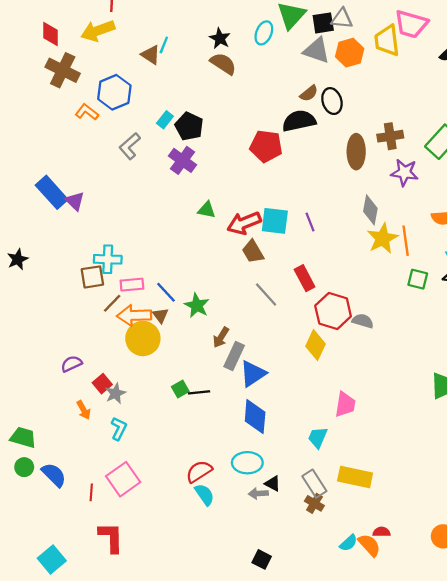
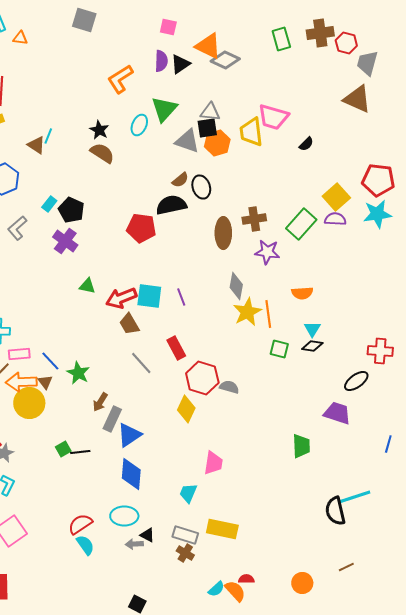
black square: (323, 23) -> (207, 128), moved
gray rectangle: (314, 484) -> (185, 535), turned -40

